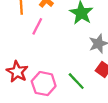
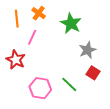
red star: (17, 72) -> (16, 60), moved

